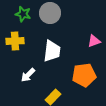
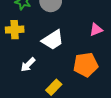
white trapezoid: (52, 51) -> (53, 40), turned 50

